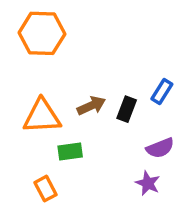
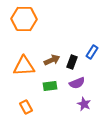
purple semicircle: (160, 148) -> (77, 83), moved
green rectangle: (70, 152) -> (50, 86), moved

